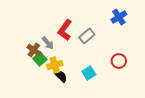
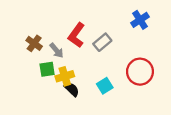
brown cross: (34, 50) -> (34, 43), moved
green square: (40, 59) -> (47, 69), turned 32
red circle: (119, 61) -> (140, 72), size x1.5

